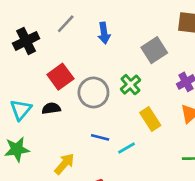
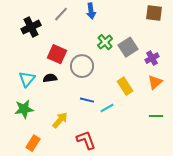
blue arrow: (104, 33) -> (91, 11), moved
gray square: (154, 50) -> (128, 47), moved
red square: (60, 77) -> (57, 54), turned -30
green cross: (130, 85) -> (105, 42), moved

